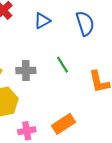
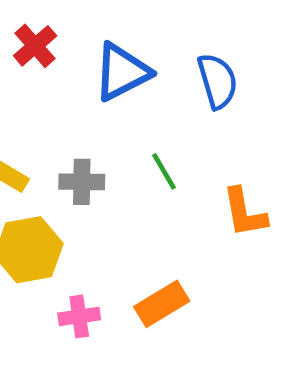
blue triangle: (42, 21) -> (122, 72), size x1.6

